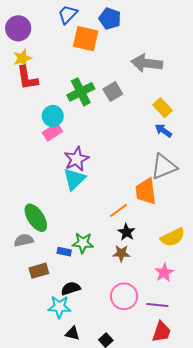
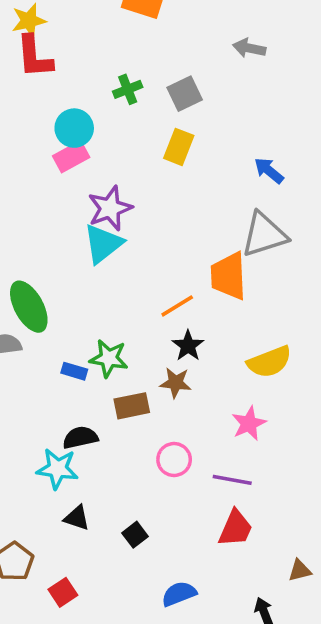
gray arrow: (147, 63) -> (249, 48), size x0.6
green cross: (81, 92) -> (128, 89), size x0.6
yellow rectangle: (162, 108) -> (179, 147), moved, turned 60
brown rectangle: (39, 271) -> (132, 406), moved
pink circle: (124, 296) -> (174, 459), size x0.7

